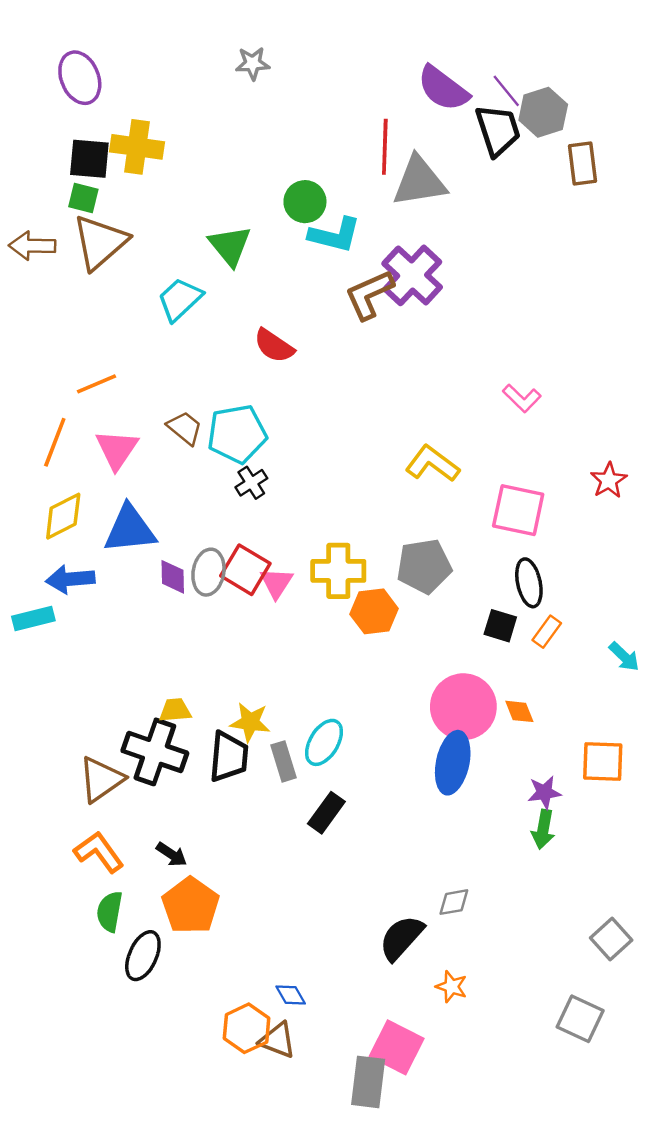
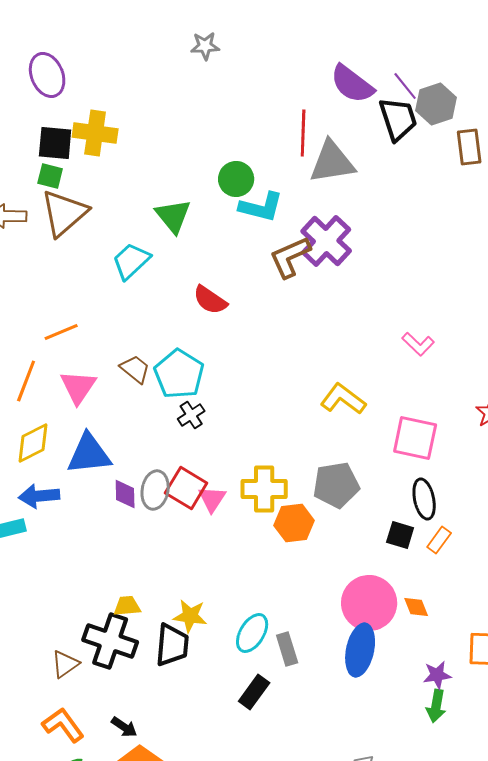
gray star: (253, 63) -> (205, 46), moved
cyan pentagon: (237, 434) -> (179, 374), turned -30
gray rectangle: (284, 761) -> (287, 649), moved
brown triangle: (101, 779) -> (65, 664), size x0.7

